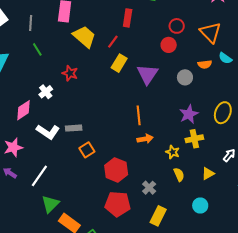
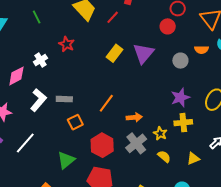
yellow rectangle: (119, 63) -> (115, 53), moved
orange line: (139, 115) -> (106, 103), moved, turned 36
white L-shape: (48, 132) -> (38, 100), turned -90
yellow semicircle: (179, 175) -> (164, 156), turned -32
gray cross: (149, 188) -> (136, 143), moved, size x1.5
green triangle: (50, 204) -> (66, 160), moved

